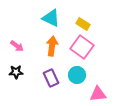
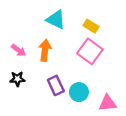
orange arrow: (52, 46) -> (45, 50), moved
cyan circle: (77, 75) -> (79, 92), moved

